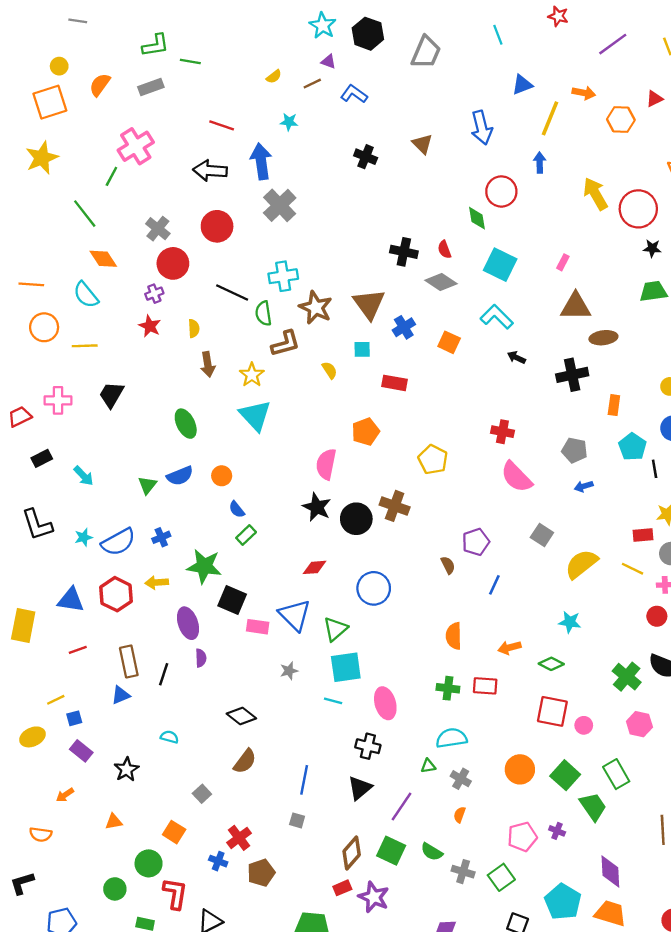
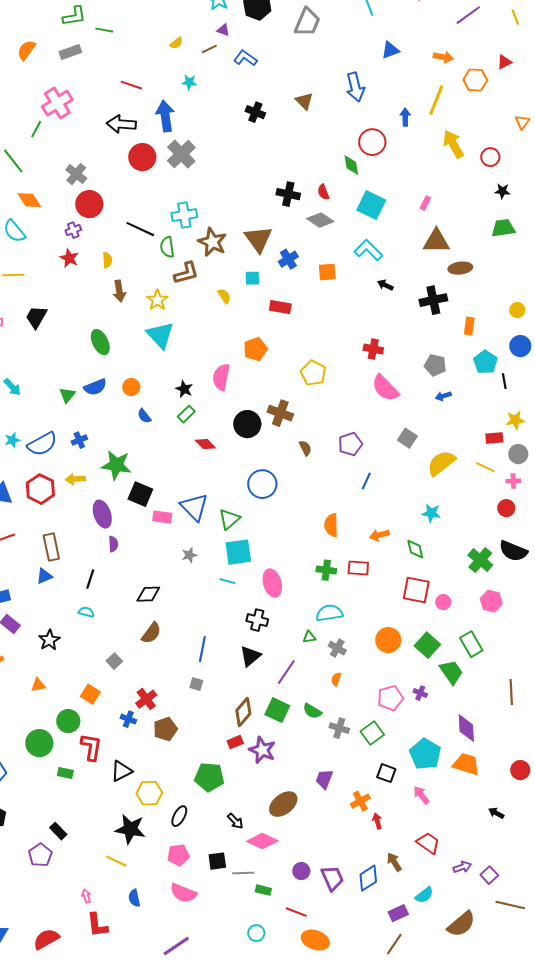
yellow line: (550, 118) -> (436, 100), moved
red circle: (638, 209) -> (490, 157), size x0.6
red circle: (217, 226) -> (142, 157), moved
orange square: (449, 342) -> (327, 272), turned -30
black star: (317, 507) -> (184, 389), moved, size x0.7
green rectangle: (246, 535) -> (186, 414), moved
brown semicircle: (448, 565) -> (305, 448), moved
red diamond: (314, 567) -> (205, 444), moved, turned 50
green diamond: (551, 664) -> (415, 549), turned 50
black line: (164, 674) -> (90, 579), moved
black diamond: (241, 716) -> (148, 594), turned -40
green circle: (115, 889) -> (39, 743), size x1.4

